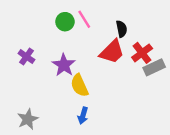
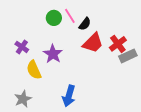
black semicircle: (122, 29) -> (85, 24), moved, turned 48
yellow semicircle: (79, 85) -> (34, 70), moved
blue arrow: (83, 116) -> (69, 96), size x1.5

